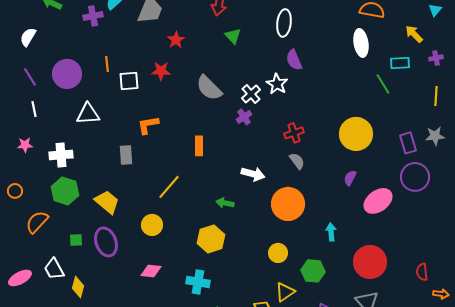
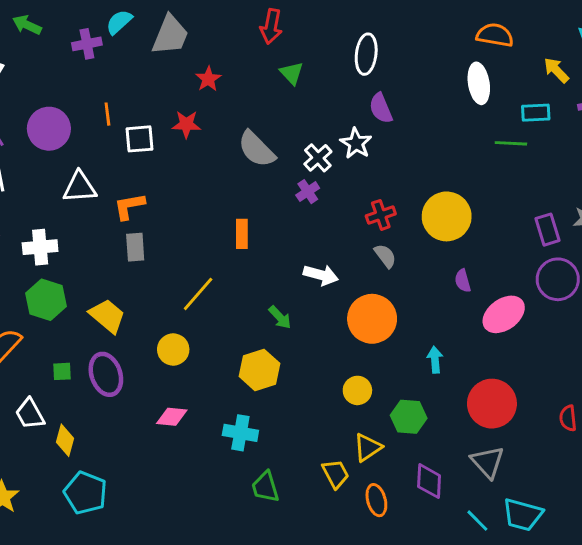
green line: (383, 84) -> (511, 143), turned -55
orange L-shape: (148, 125) -> (129, 206), moved
yellow circle: (356, 134) -> (447, 216), moved
purple semicircle: (350, 178) -> (463, 281), turned -42
green arrow: (225, 203) -> (280, 317), turned -144

